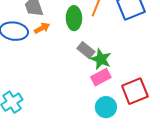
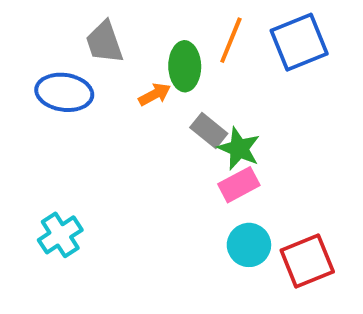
orange arrow: (42, 28) -> (155, 94), moved
red square: (135, 91) -> (307, 261), moved

